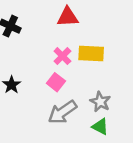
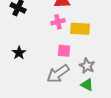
pink cross: (62, 56) -> (58, 22), moved, turned 32
pink square: (56, 82) -> (64, 51), moved, turned -32

